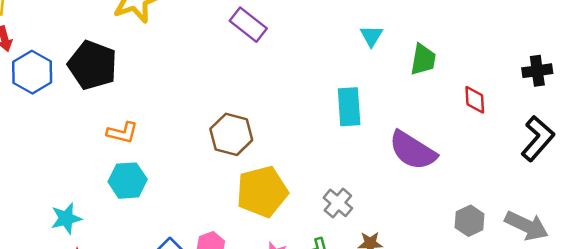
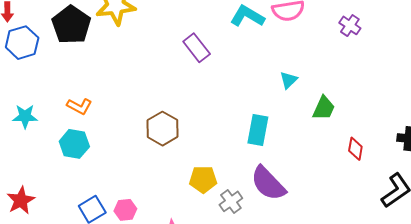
black pentagon: (93, 65) -> (71, 25), moved
purple semicircle: (413, 150) -> (268, 183), moved
yellow pentagon: (262, 192) -> (203, 179), moved, size x0.7
cyan star: (66, 218) -> (25, 116), moved

